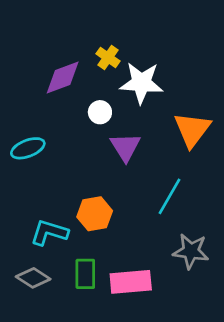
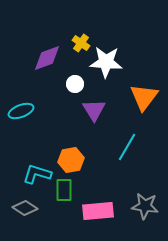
gray star: (191, 251) -> (145, 206), moved
green rectangle: (85, 274) -> (64, 190), moved

